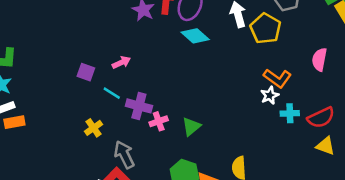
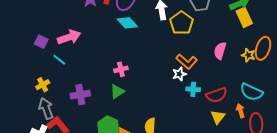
pink arrow: (121, 62) -> (69, 37), size x1.6
purple cross: (139, 106) -> (80, 95), moved, turned -30
pink cross: (159, 121) -> (121, 69), moved
yellow triangle: (326, 146) -> (218, 117), turned 42
gray arrow: (124, 155) -> (46, 109), moved

